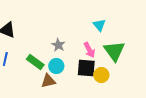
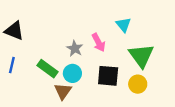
pink arrow: (89, 50) -> (99, 43), moved
yellow circle: (101, 75) -> (138, 84), moved
brown triangle: (48, 81) -> (63, 91), turned -42

